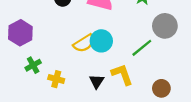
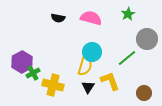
purple hexagon: (20, 33) -> (22, 62), moved
yellow semicircle: (84, 43) -> (85, 66), moved, turned -42
yellow cross: (56, 79) -> (53, 85), size x1.5

